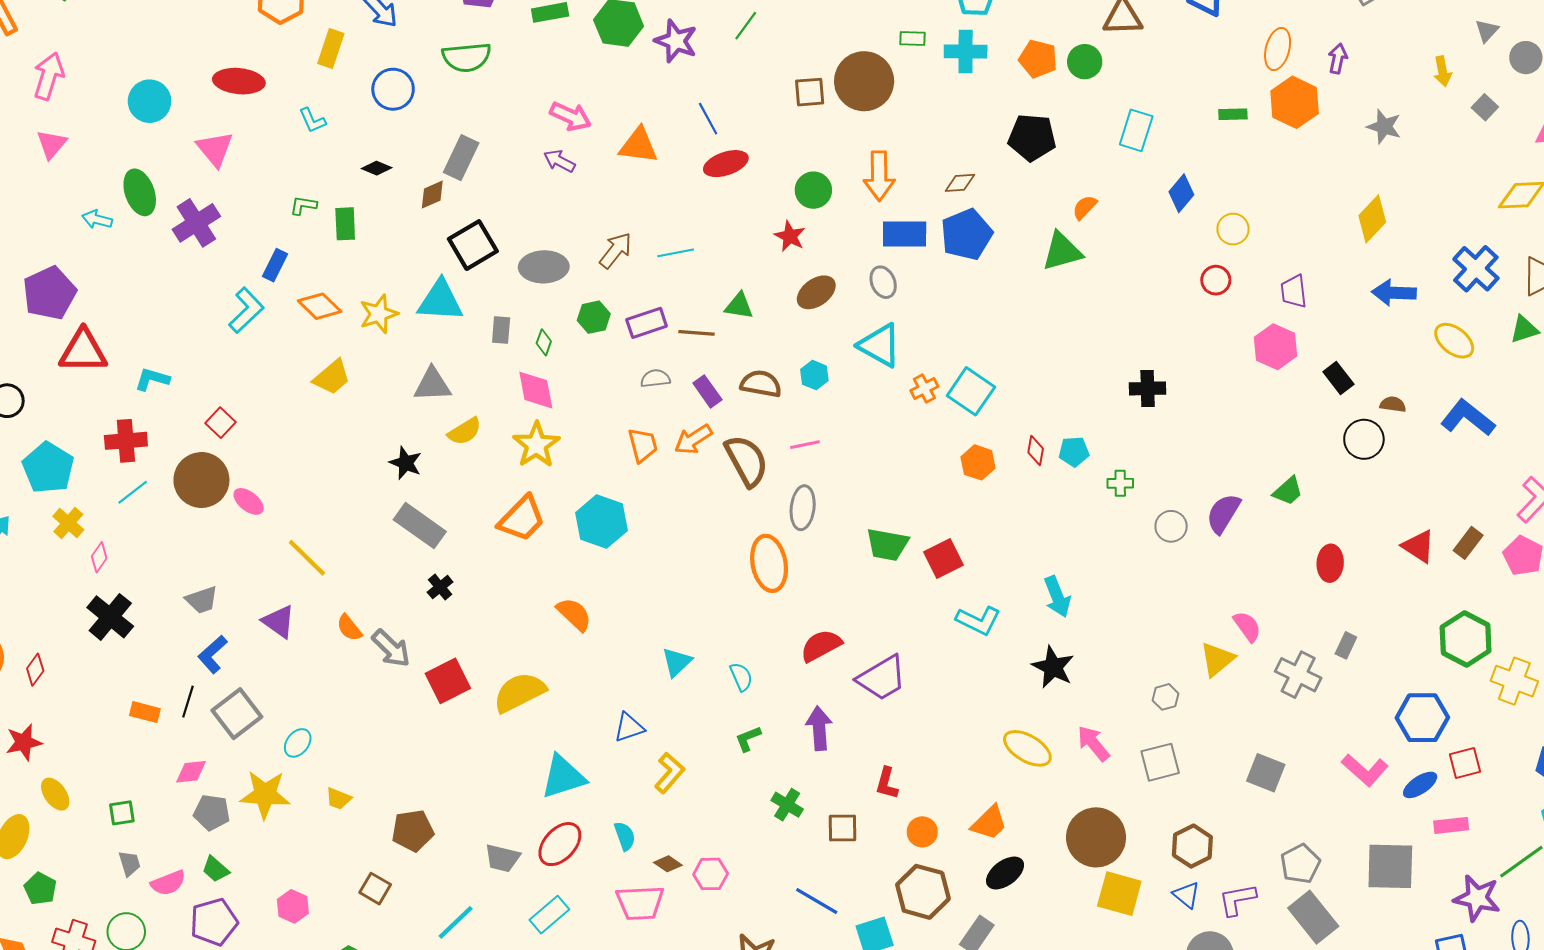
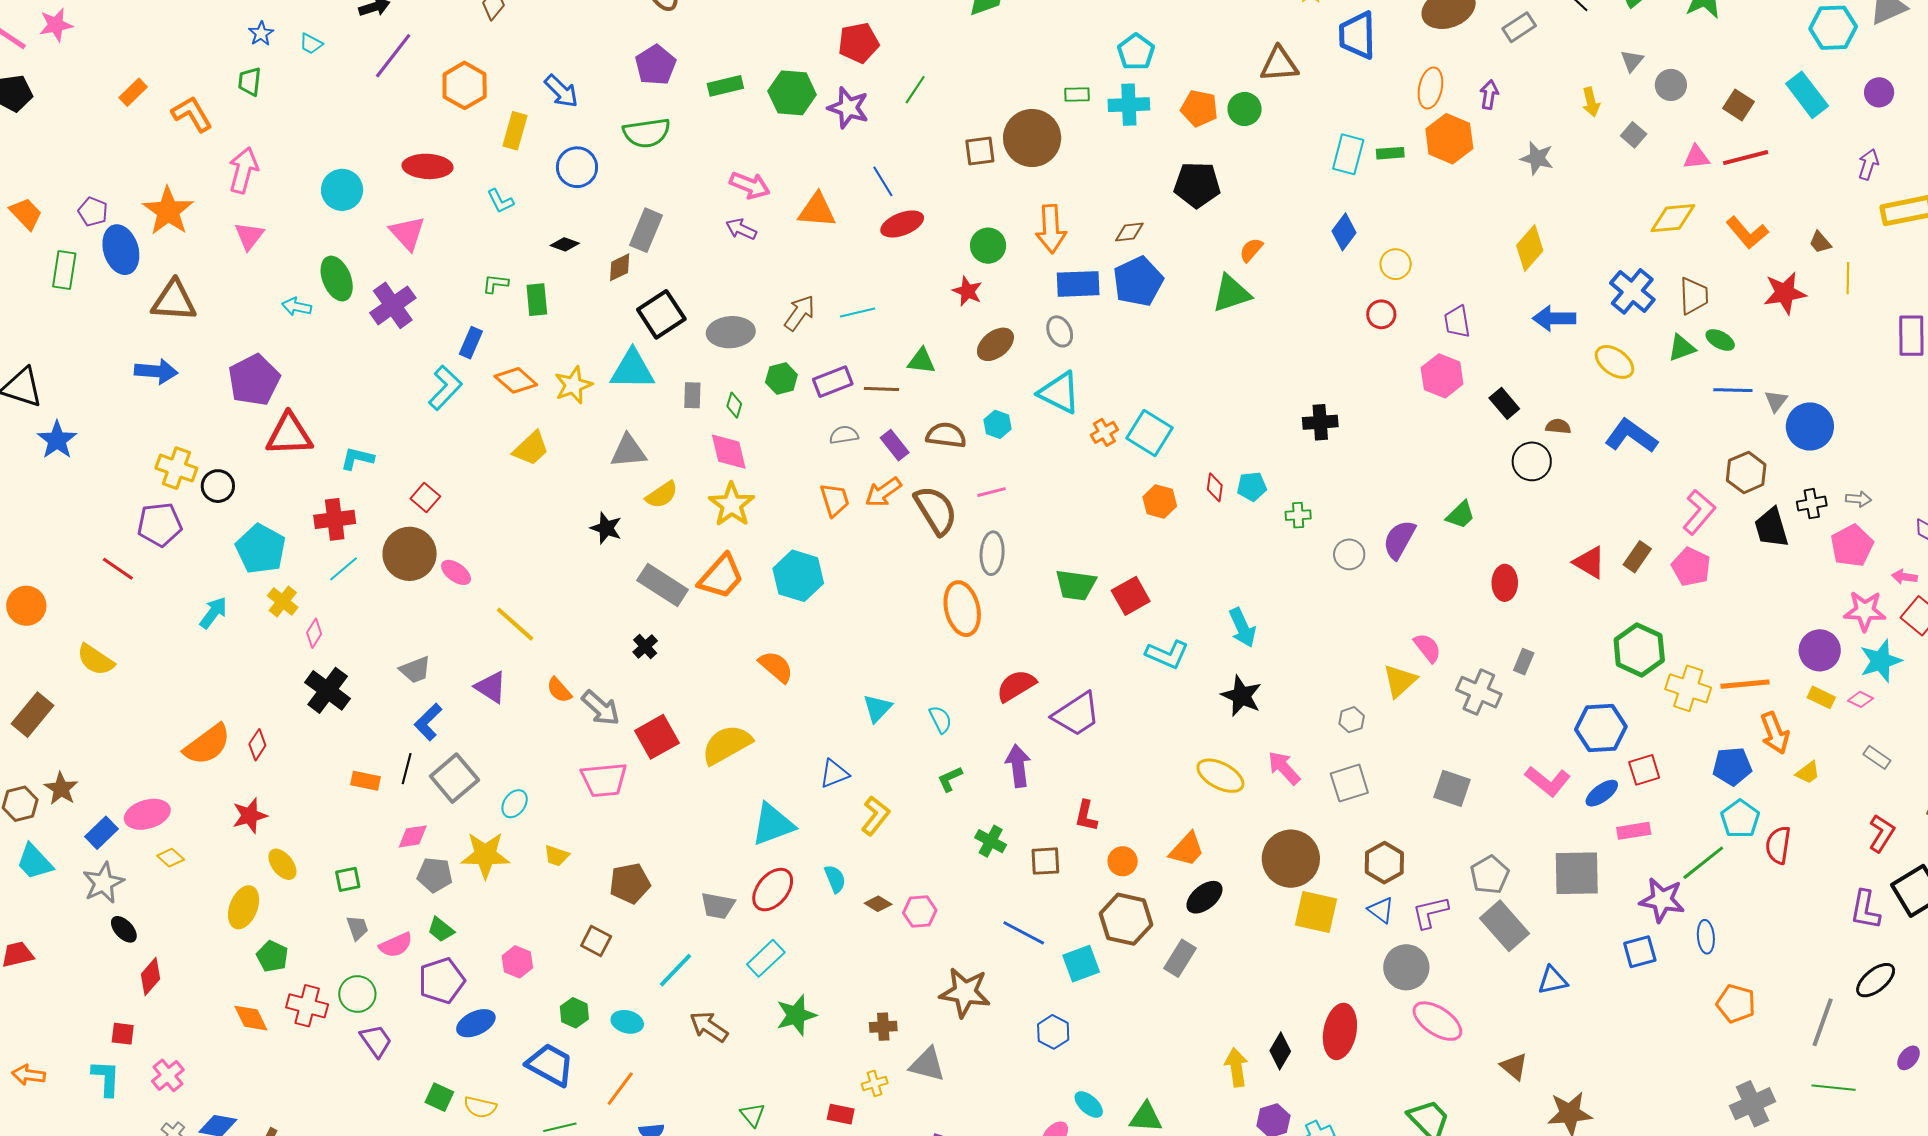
cyan rectangle: (1136, 130) -> (1348, 154), moved
gray rectangle: (420, 526) -> (663, 585), moved
pink trapezoid: (640, 903) -> (604, 780), moved

